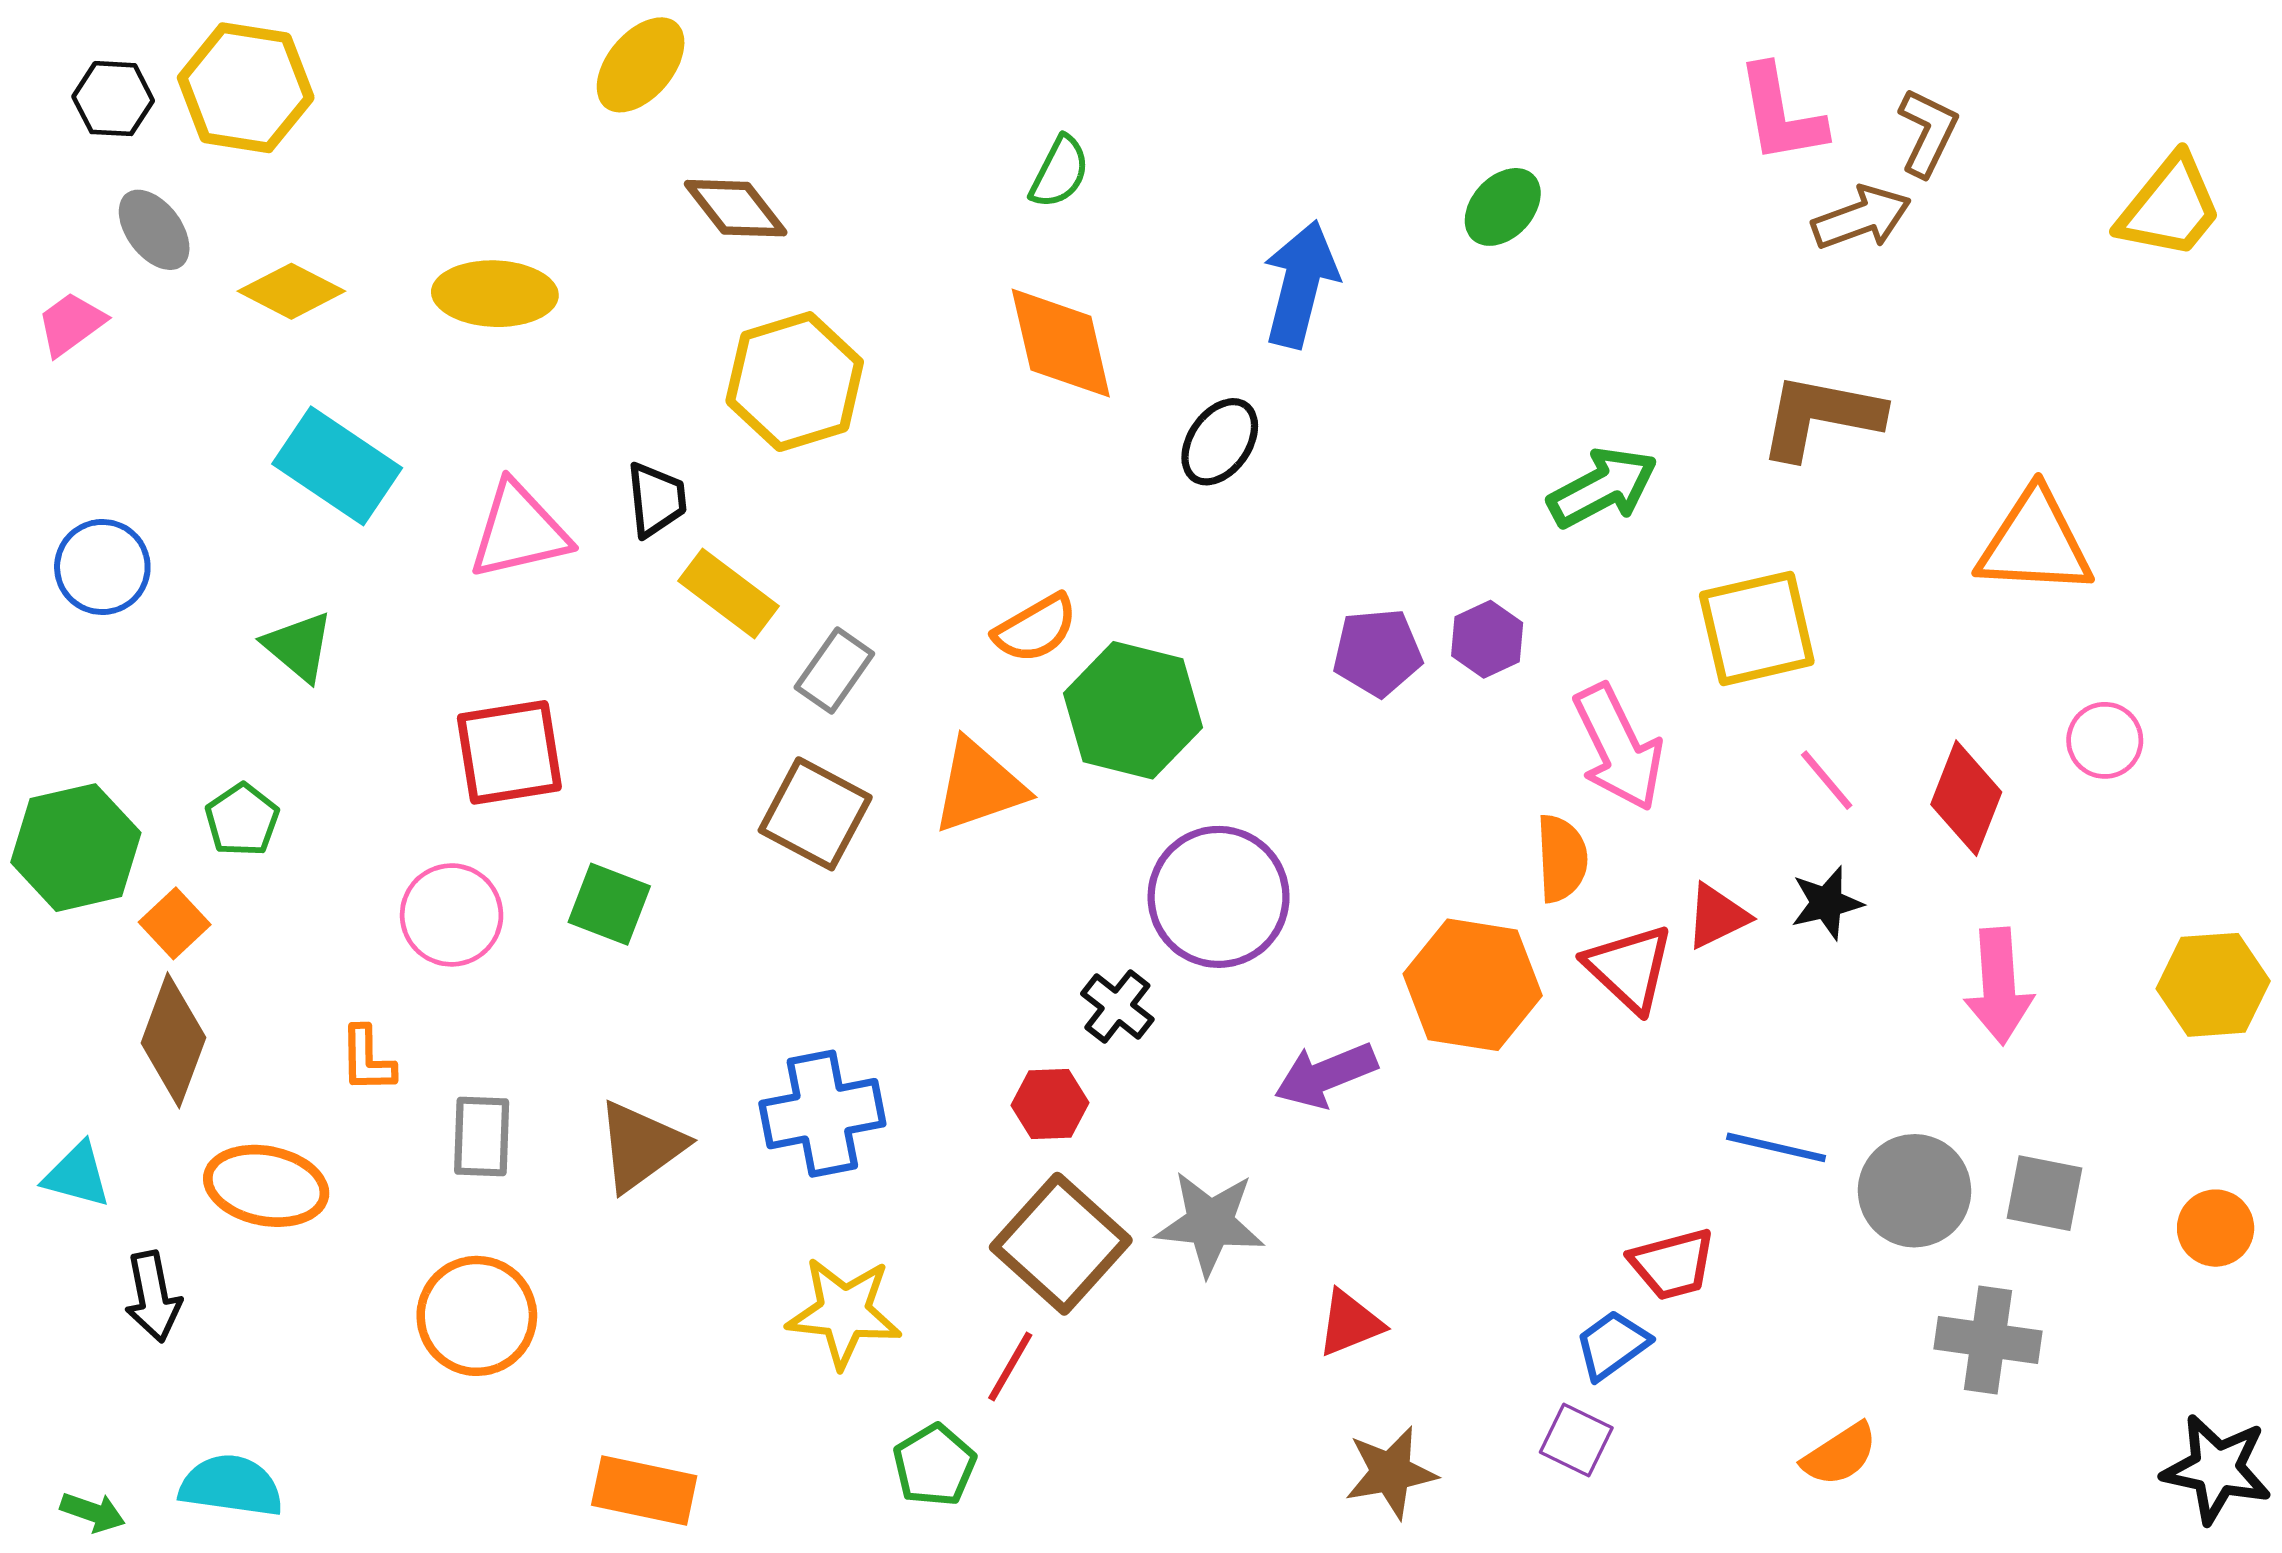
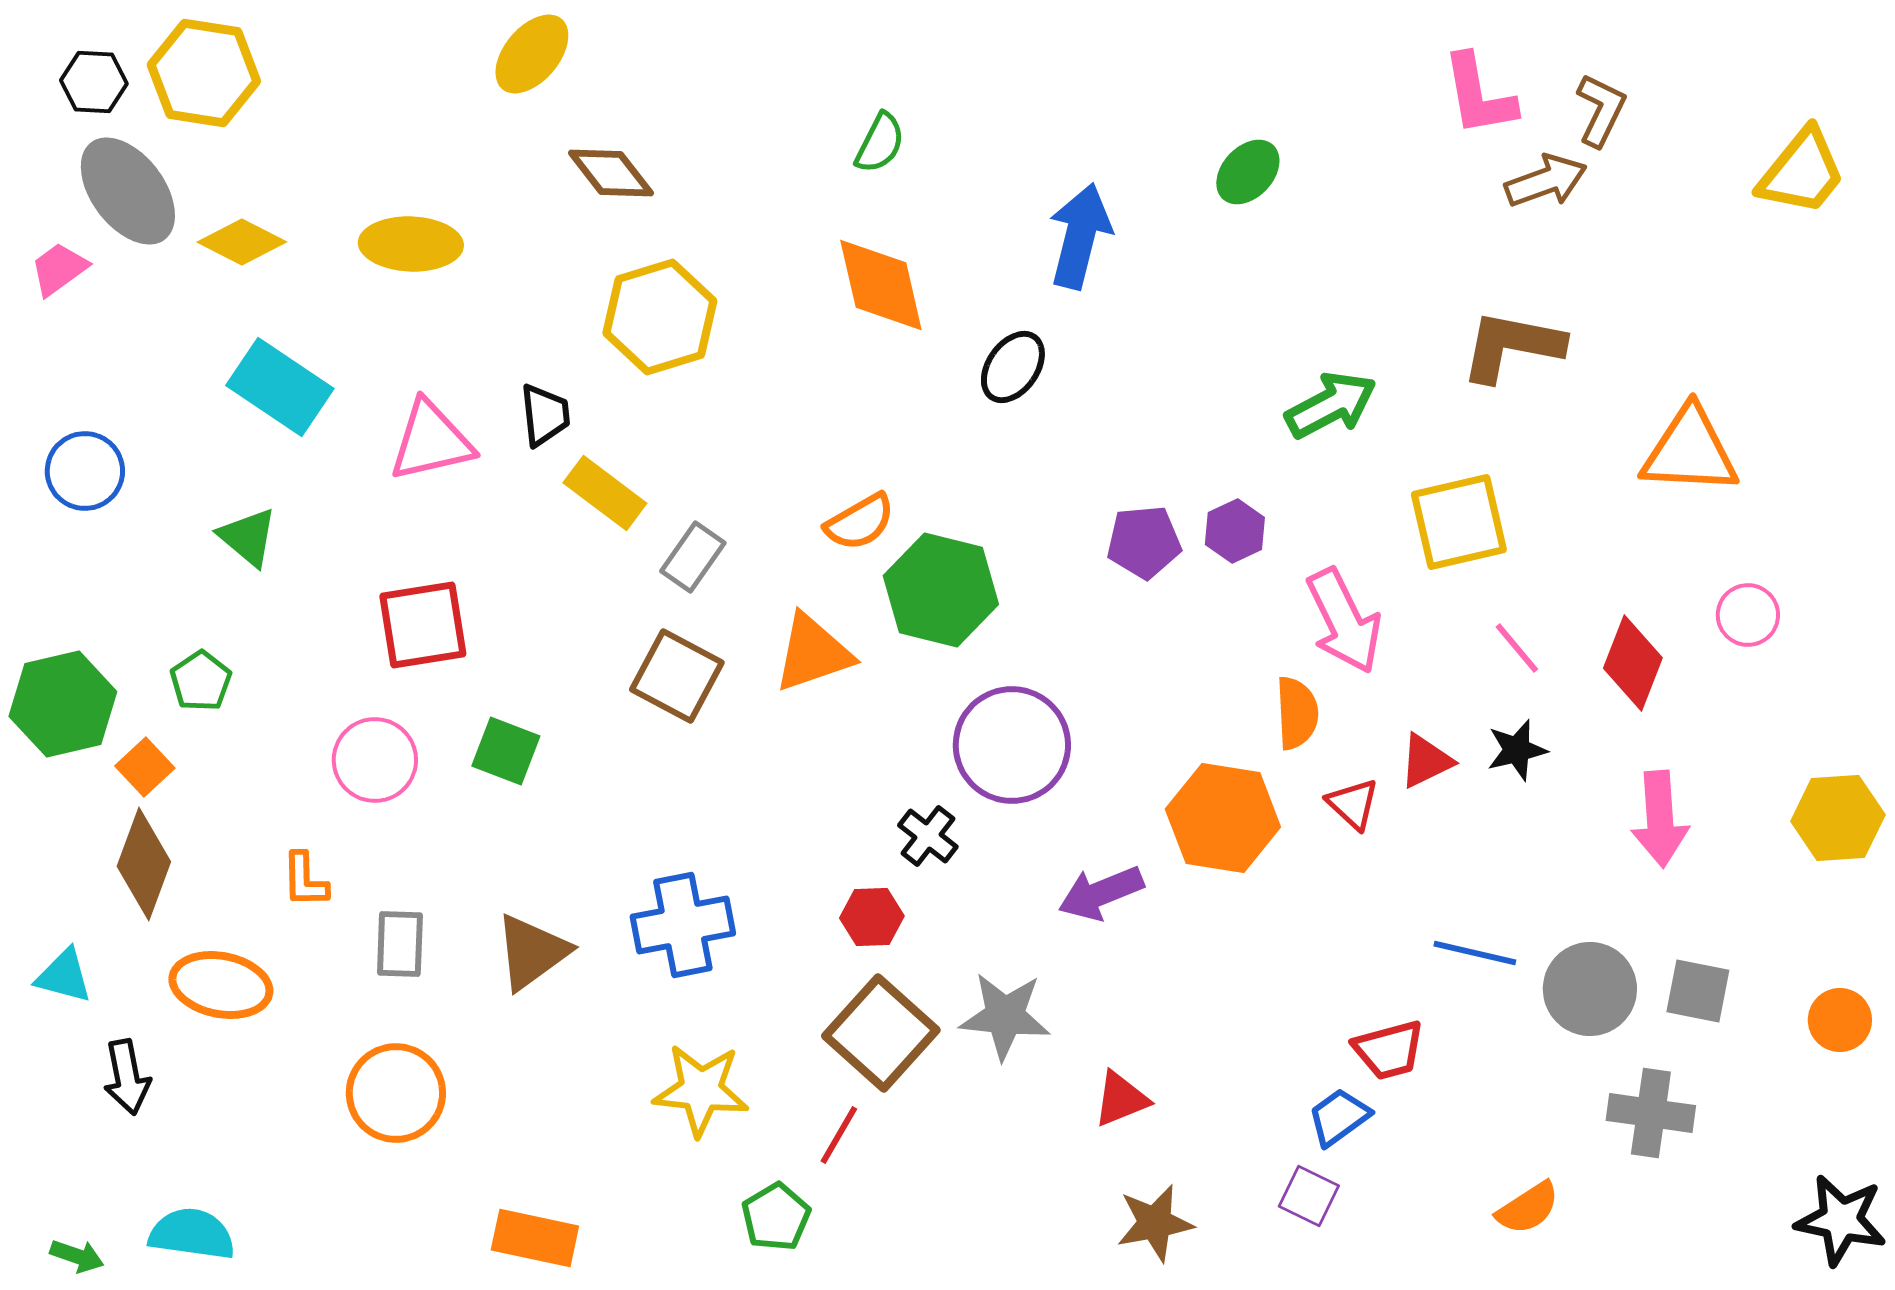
gray ellipse: (154, 230) -> (128, 191), size x1.6
red triangle: (1629, 968) -> (1353, 804), size x0.7

